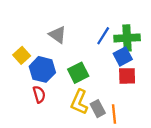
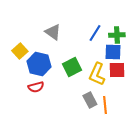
green cross: (127, 38) -> (117, 35), size x0.7
blue square: (123, 56) -> (113, 52), turned 30
red semicircle: (39, 94) -> (36, 87), turned 91
yellow L-shape: (79, 102) -> (97, 74), moved

